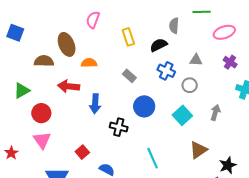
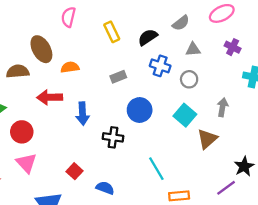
gray semicircle: (174, 26) -> (181, 23), moved, turned -126
gray rectangle: (129, 76) -> (118, 77), turned -56
brown triangle: (198, 150) -> (207, 139), moved

